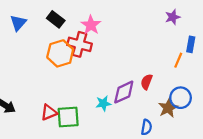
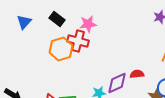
pink star: (91, 25) -> (88, 24), turned 30
red semicircle: (147, 82) -> (137, 74), turned 64

